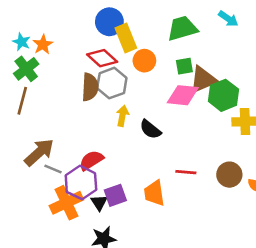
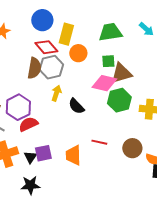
blue circle: (109, 22) -> (42, 20), moved
yellow rectangle: (126, 38) -> (66, 34), turned 30
green hexagon: (223, 95) -> (119, 100), moved
purple hexagon: (81, 183) -> (18, 107), moved

